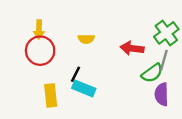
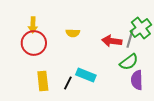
gray line: (164, 60) -> (130, 39), moved
black line: (75, 74) -> (68, 83), moved
cyan rectangle: (84, 88) -> (86, 75), moved

